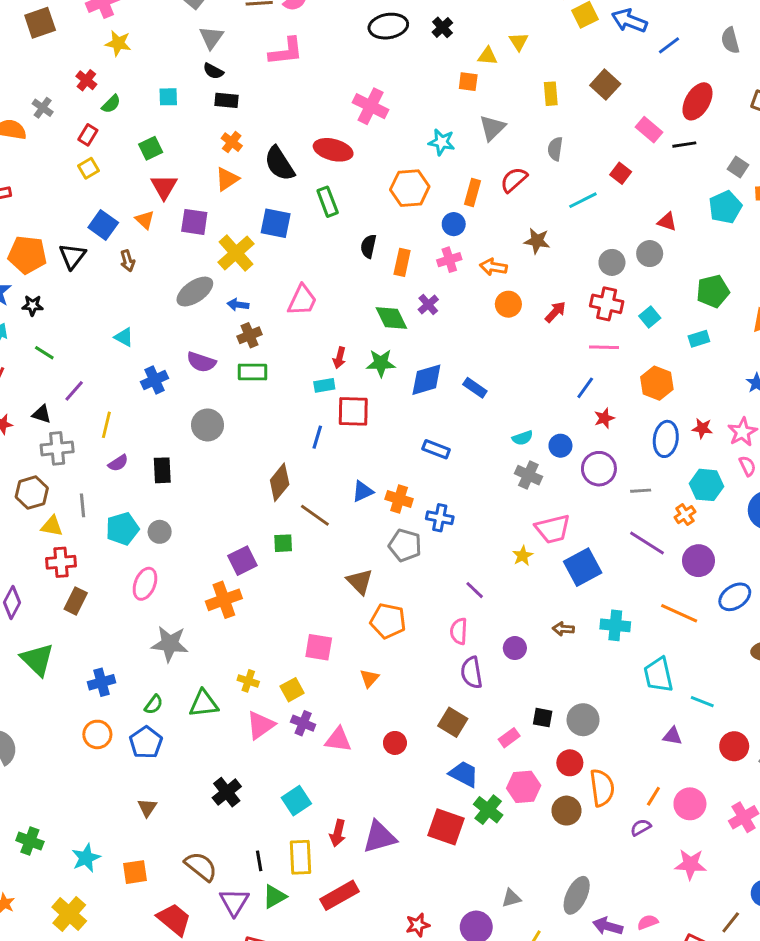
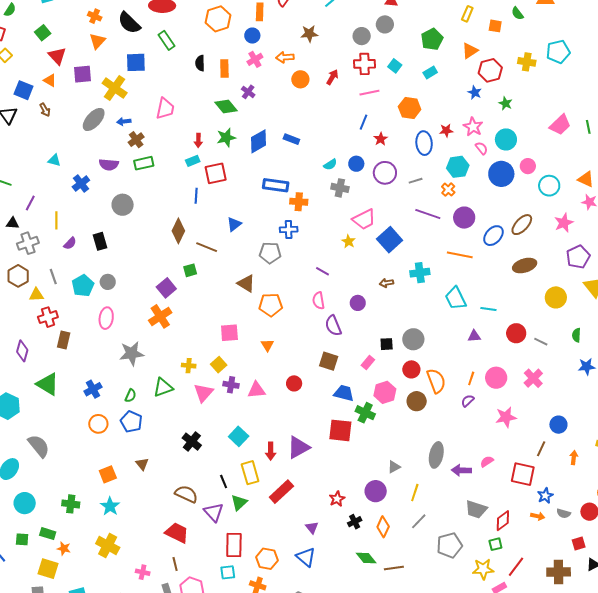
blue rectangle: (436, 449) -> (276, 185), size x1.4
orange cross: (399, 499) -> (299, 202), moved
orange square: (135, 872) -> (108, 474), moved

